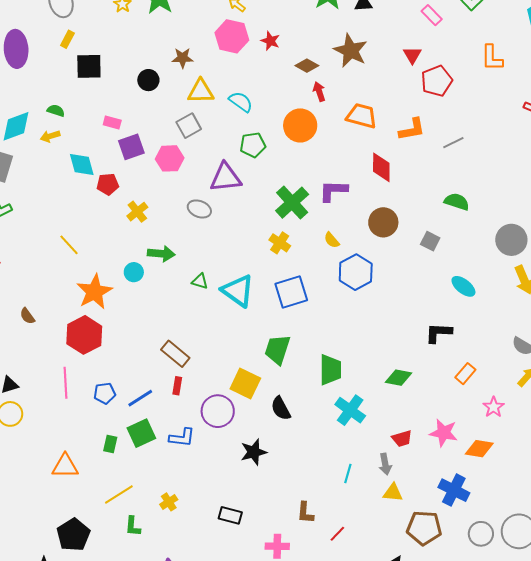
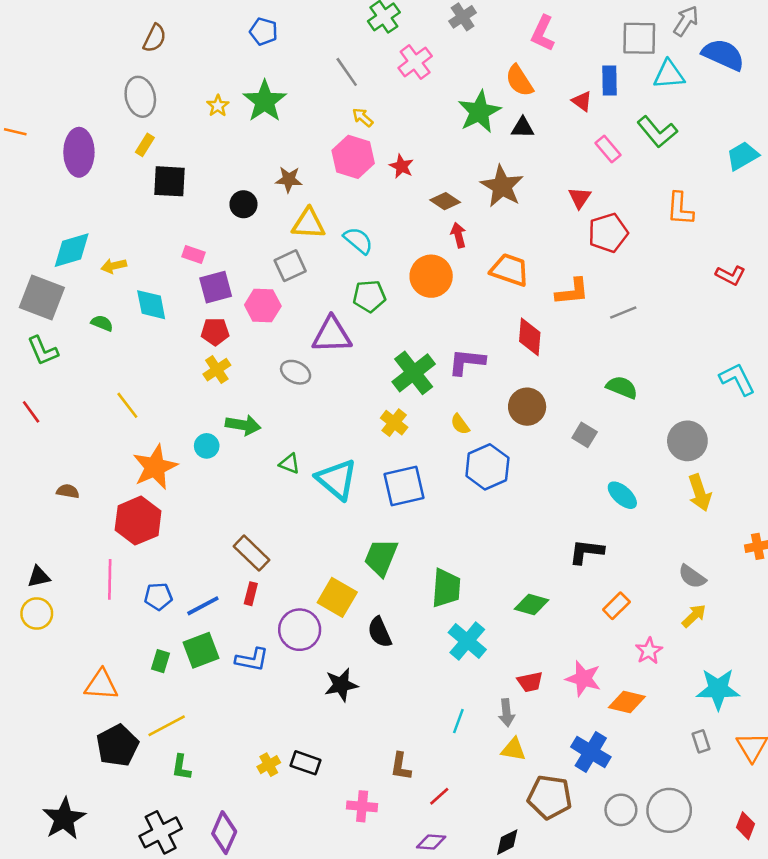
green semicircle: (56, 111) -> (102, 323), moved
red pentagon: (108, 184) -> (215, 332), moved
brown semicircle: (27, 316) -> (68, 491), turned 132
yellow cross: (169, 502) -> (269, 765), moved
black pentagon: (73, 535) -> (117, 745), moved

